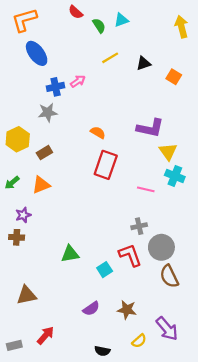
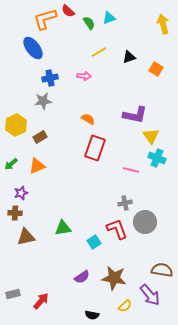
orange L-shape: (24, 20) -> (45, 19), moved
pink arrow: (78, 81) -> (84, 76), moved, turned 40
brown semicircle: (169, 276) -> (162, 270), moved, turned 125
brown triangle: (27, 295) -> (26, 237), moved
brown star: (127, 310) -> (114, 278), size x1.4
gray rectangle: (14, 345) -> (13, 294), moved

